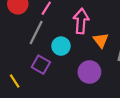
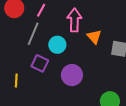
purple circle: (89, 72) -> (72, 75), moved
yellow line: (15, 81) -> (16, 80), turned 40

